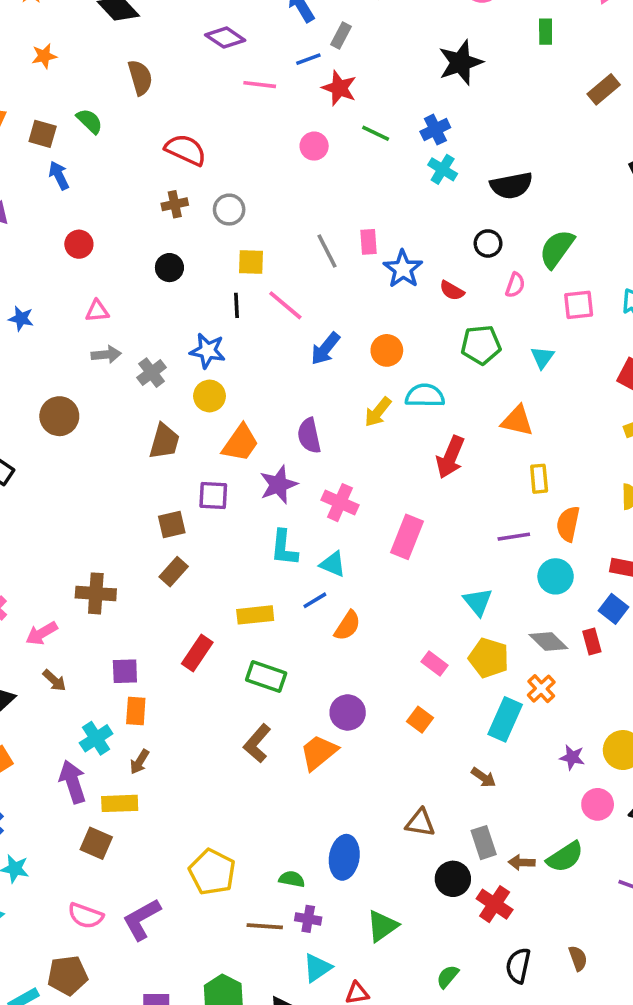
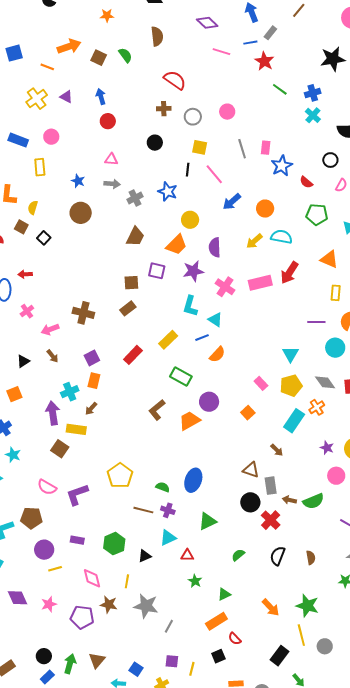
pink circle: (314, 146) -> (227, 112), moved
blue arrow: (59, 175) -> (101, 97), moved
blue star: (21, 318) -> (78, 181), moved
yellow circle: (210, 396) -> (190, 220), moved
pink rectangle: (407, 537) -> (260, 283), moved, turned 45
yellow rectangle: (255, 615) -> (168, 340), turned -48
yellow pentagon: (489, 658) -> (291, 386), turned 30
purple square: (125, 671) -> (92, 358), turned -35
green rectangle: (266, 676) -> (181, 377), moved
brown triangle: (420, 823) -> (251, 470), moved

